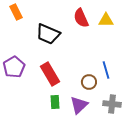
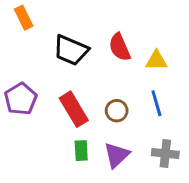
red semicircle: (81, 18) -> (120, 47), moved
yellow triangle: (106, 20) -> (156, 60), moved
brown circle: (89, 82) -> (117, 111), moved

